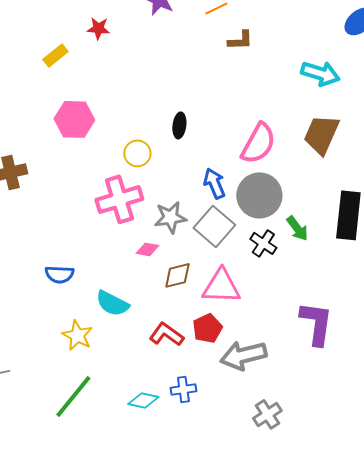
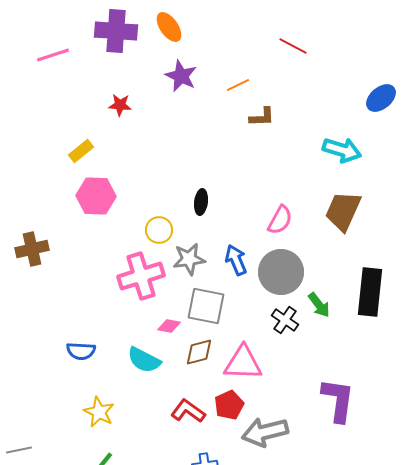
yellow rectangle: (55, 55) -> (81, 151), moved
pink semicircle: (258, 143) -> (280, 220), size x0.7
gray star: (170, 217) -> (189, 259), moved
gray square: (214, 226) -> (206, 306), moved, turned -30
cyan semicircle: (112, 303) -> (144, 360), moved

